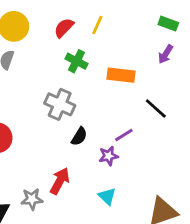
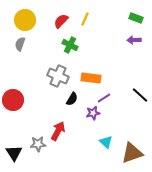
purple arrow: (166, 54) -> (134, 40), turned 56
orange rectangle: (121, 75) -> (91, 78), moved
black line: (156, 109) -> (140, 95), moved
cyan triangle: (107, 196) -> (106, 142), moved

